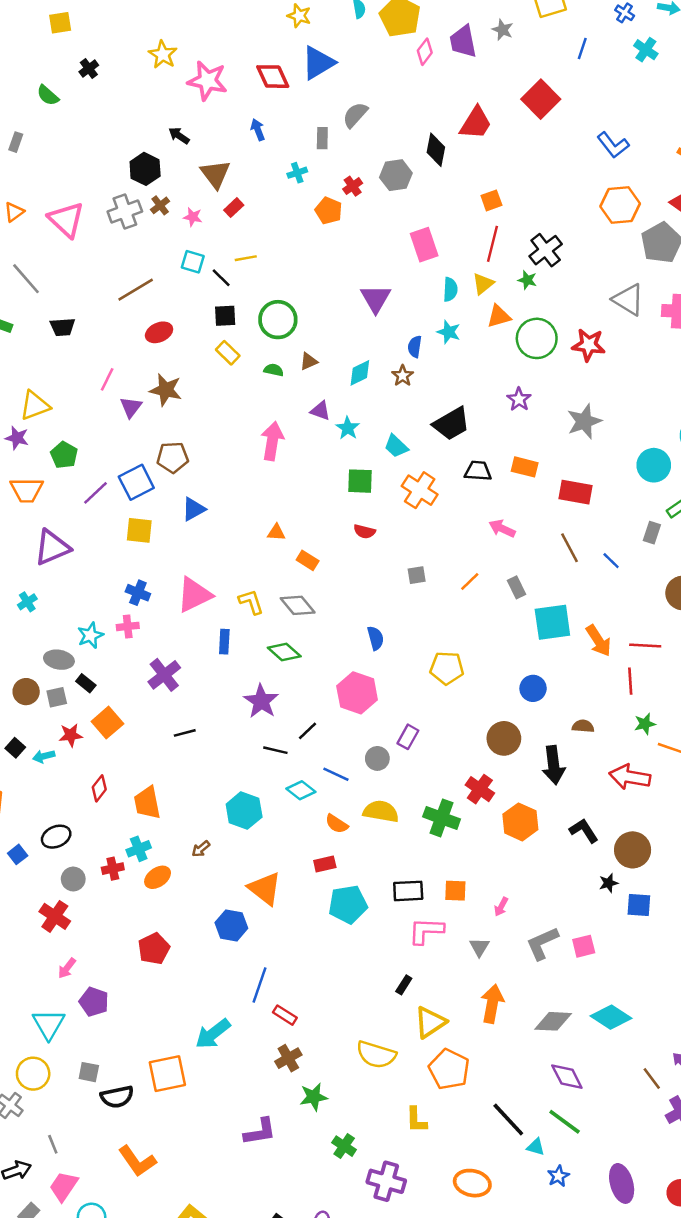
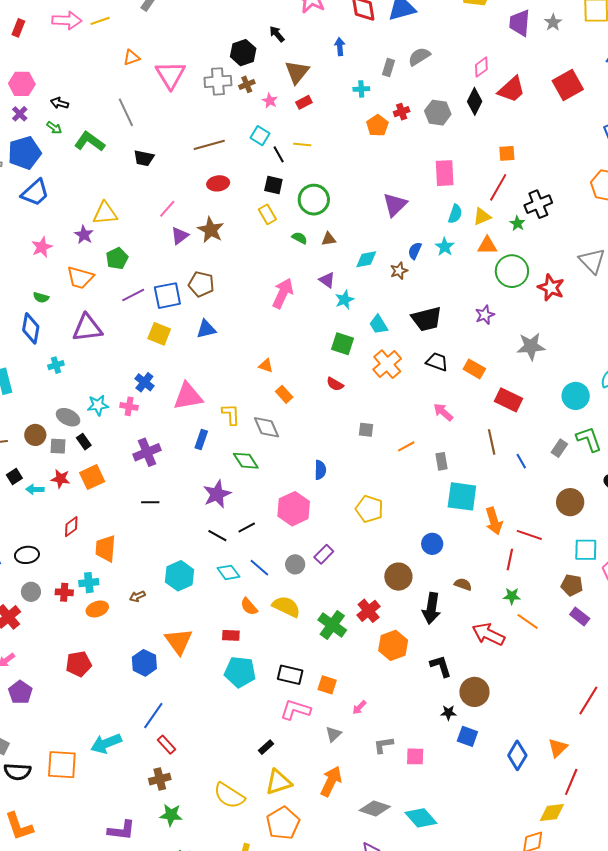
pink diamond: (425, 52) -> (481, 67), moved
gray L-shape: (542, 943) -> (383, 745), size x0.7

